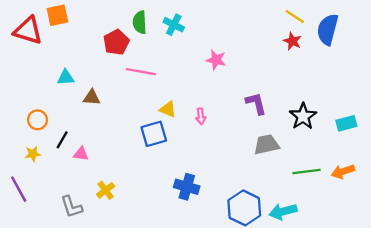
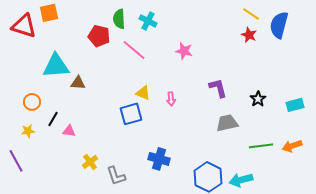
red pentagon: (116, 42) -> (99, 36), turned -30
pink line: (141, 72) -> (134, 50), moved, turned 30
cyan triangle: (66, 78) -> (56, 66), size x1.8
black star: (303, 116) -> (258, 99), size x0.7
gray L-shape: (72, 207) -> (116, 176), moved

